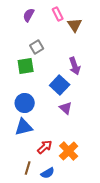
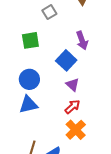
gray square: (37, 47) -> (49, 12), moved
red arrow: (45, 147) -> (73, 107), moved

